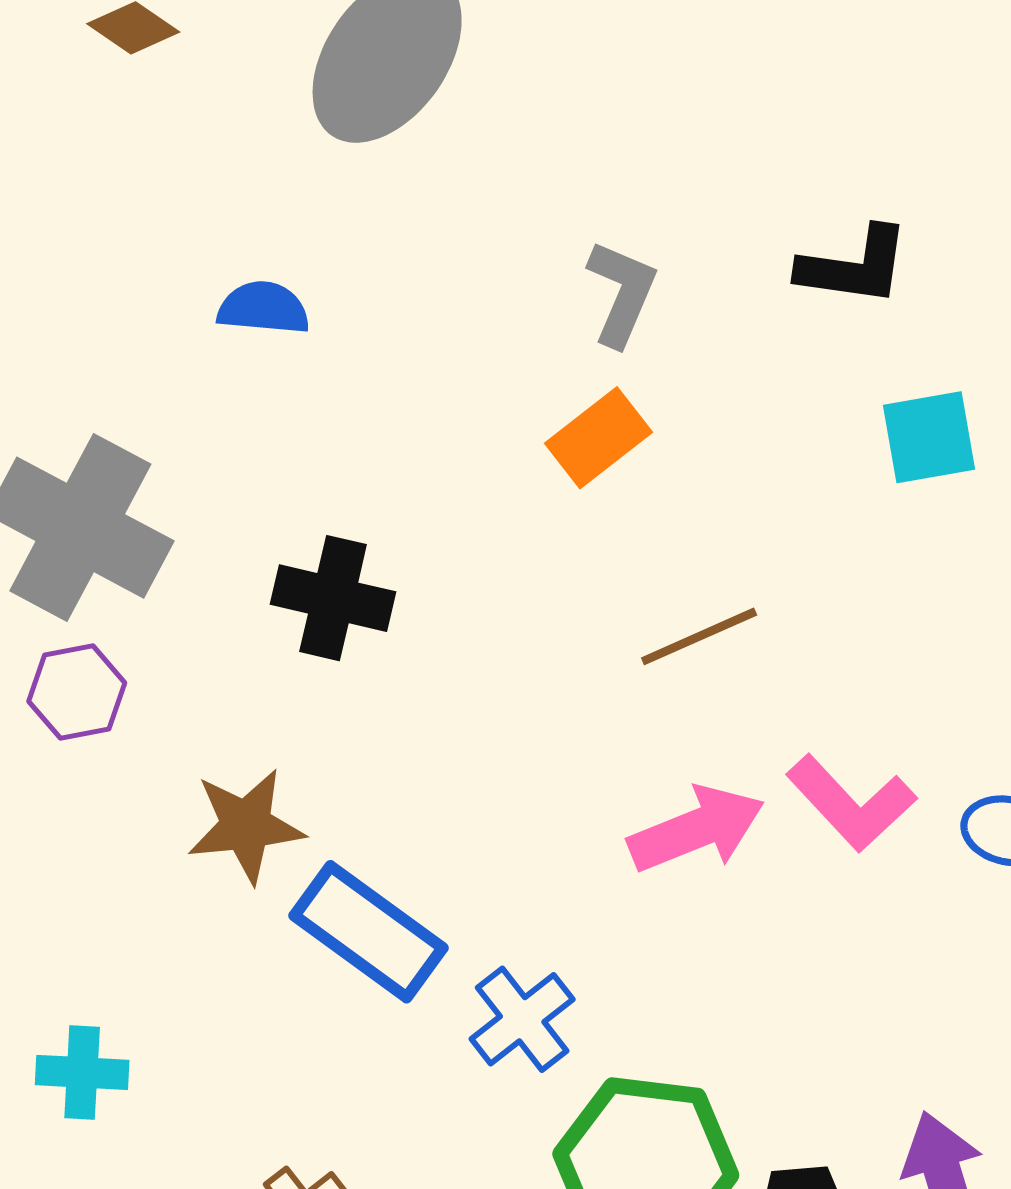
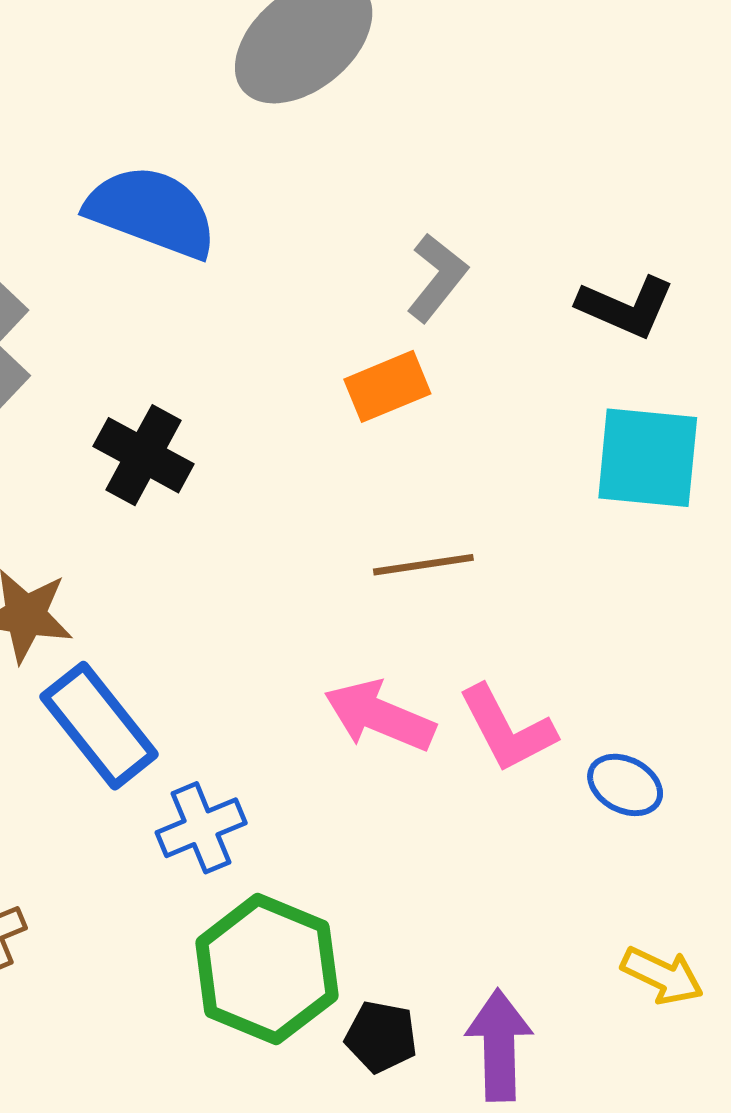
blue semicircle: (263, 308) -> (152, 212), size x1.8
cyan square: (929, 437) -> (648, 458), size x1.4
pink arrow: (696, 829) -> (380, 716), turned -151

